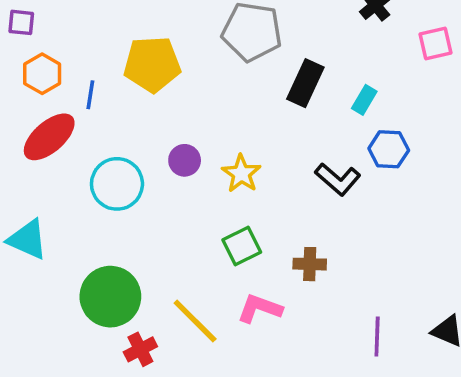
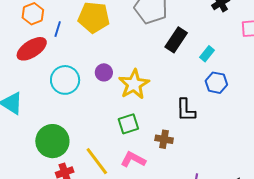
yellow star: (241, 174) -> (134, 84), size x1.4
black L-shape: (338, 179) -> (186, 110), moved, turned 40

